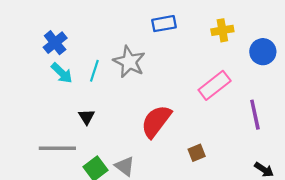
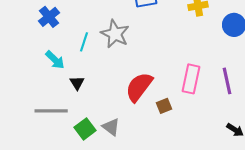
cyan arrow: (62, 73) -> (55, 60), moved
pink rectangle: (215, 85) -> (191, 79), moved, turned -40
brown square: (197, 153) -> (164, 106), moved

